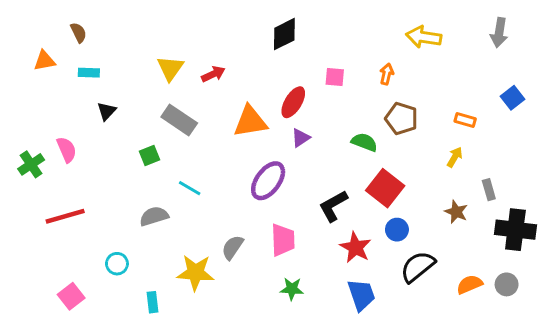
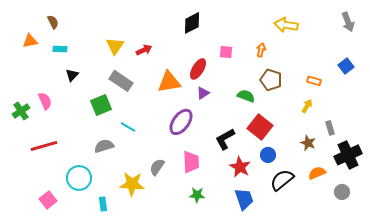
gray arrow: (499, 33) -> (348, 22), moved, turned -30
green square: (150, 156) -> (101, 105), size x1.5
black cross: (515, 230) -> (348, 155), turned -32
cyan circle: (117, 264) -> (79, 178), size x1.6
orange semicircle: (470, 284) -> (317, 173), moved

